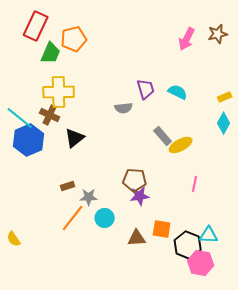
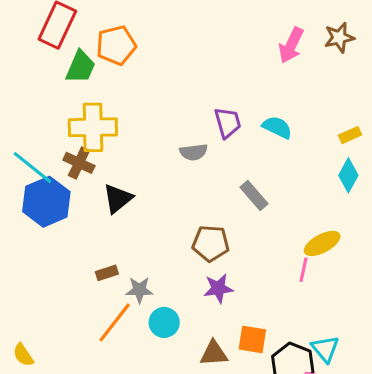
yellow ellipse: (181, 145) -> (322, 243), moved
brown pentagon: (135, 180) -> (211, 243), moved
cyan triangle: (209, 235) -> (325, 349), turned 48

